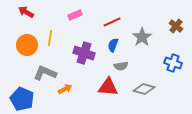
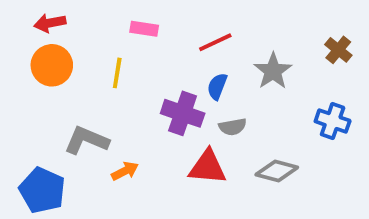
red arrow: (26, 12) -> (50, 23), turned -42
pink rectangle: (75, 15) -> (144, 29), turned 32
yellow line: (50, 38) -> (117, 73), moved
orange circle: (27, 45) -> (52, 65), moved
purple cross: (84, 53) -> (183, 113), moved

